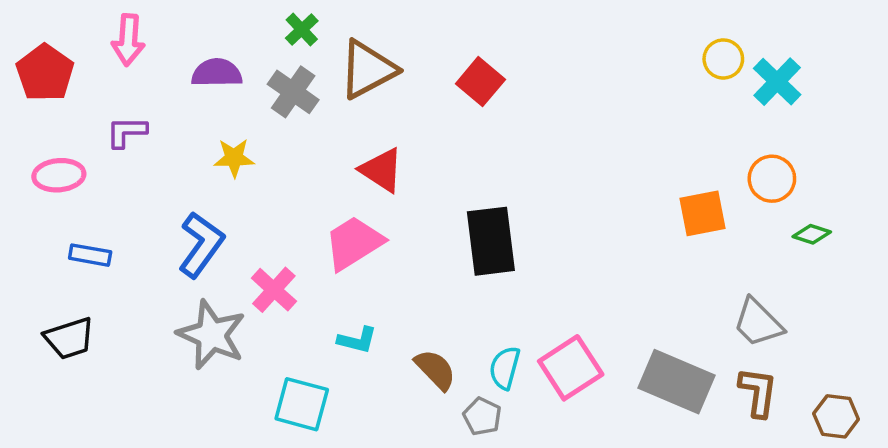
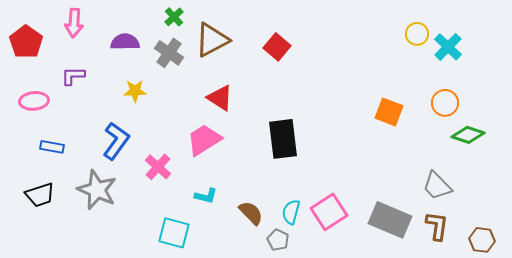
orange square: (703, 213) -> (389, 112), moved, turned 32
green diamond: (812, 234) -> (468, 135), size x1.5
gray star: (212, 335) -> (97, 190), moved

